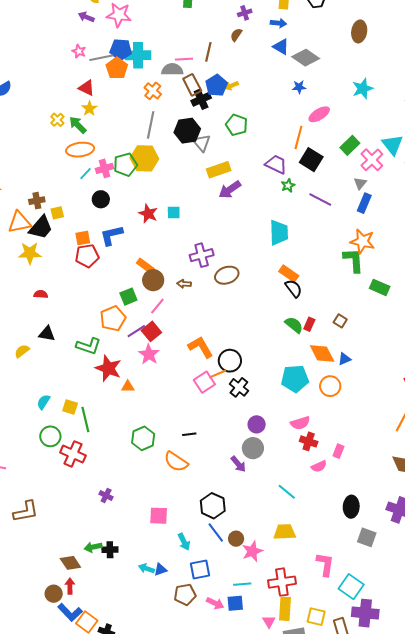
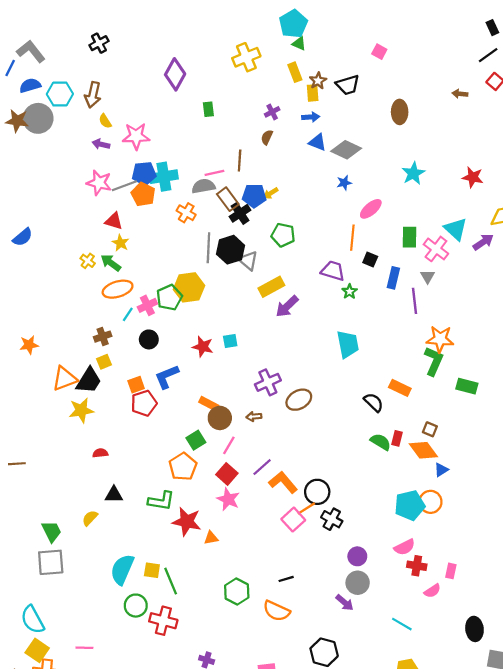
pink star: (79, 51) -> (99, 183), size x1.6
blue pentagon: (216, 85) -> (254, 196), turned -30
gray line: (151, 125) -> (208, 248), moved
green rectangle: (350, 145) -> (410, 237), turned -36
black square: (311, 160) -> (370, 259), size x0.6
purple line: (320, 199) -> (414, 301), moved, turned 65
brown cross: (37, 201) -> (103, 337), moved
blue rectangle: (364, 203) -> (393, 278), moved
green L-shape: (354, 260) -> (434, 361), turned 36
orange rectangle: (289, 274) -> (400, 388), moved
purple line: (136, 331) -> (262, 467), moved
orange diamond: (322, 353) -> (423, 450), moved
cyan pentagon: (295, 379) -> (410, 505), moved
cyan semicircle: (43, 402) -> (122, 569), size x1.8

